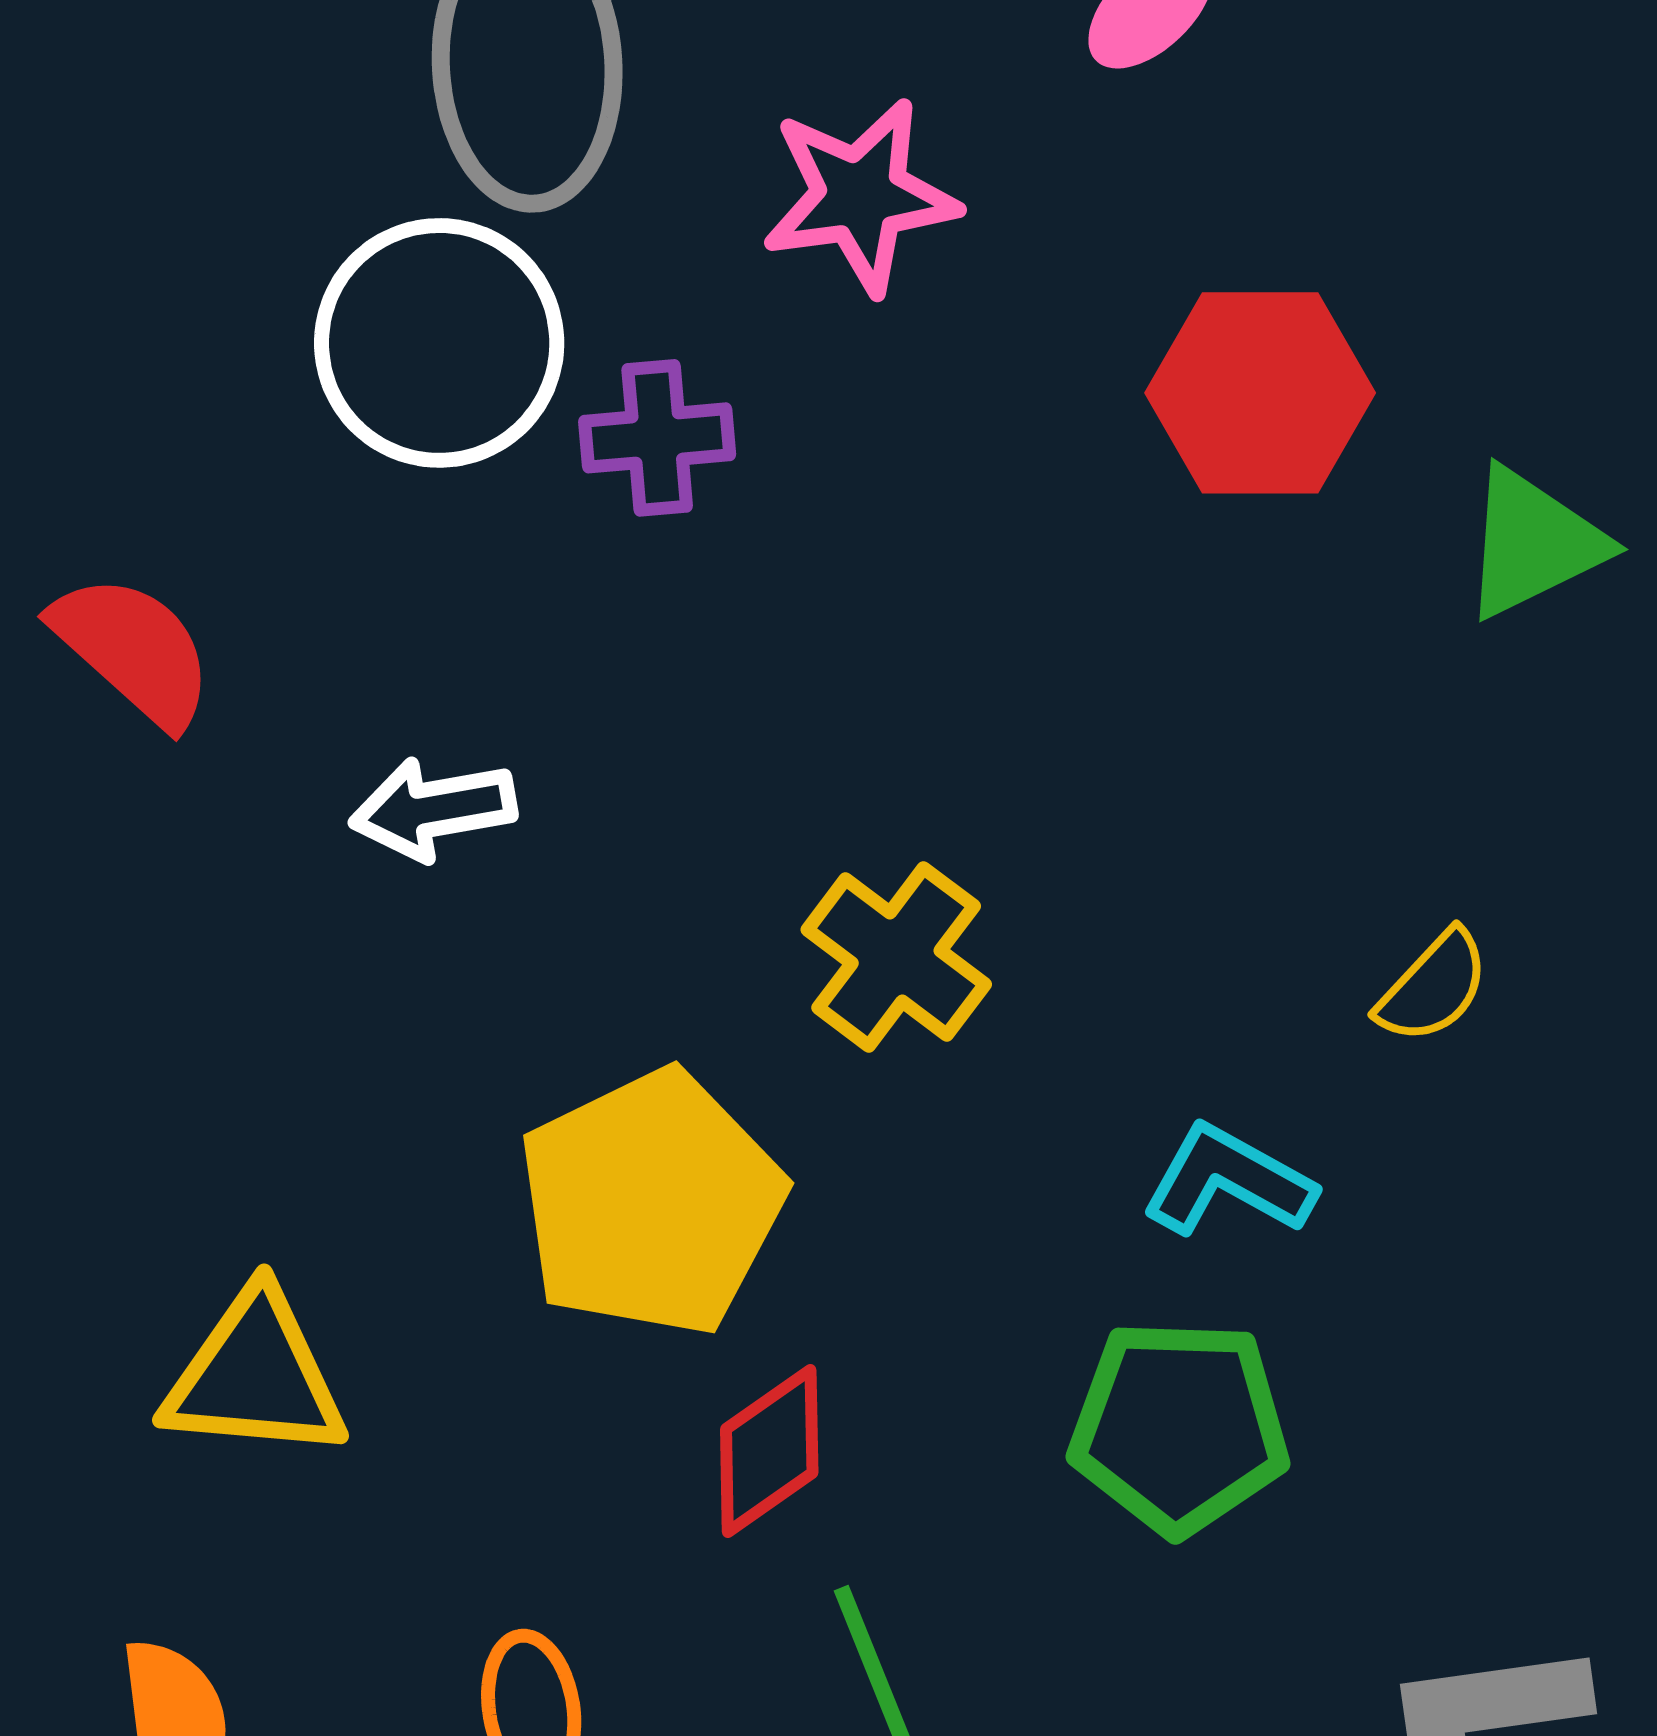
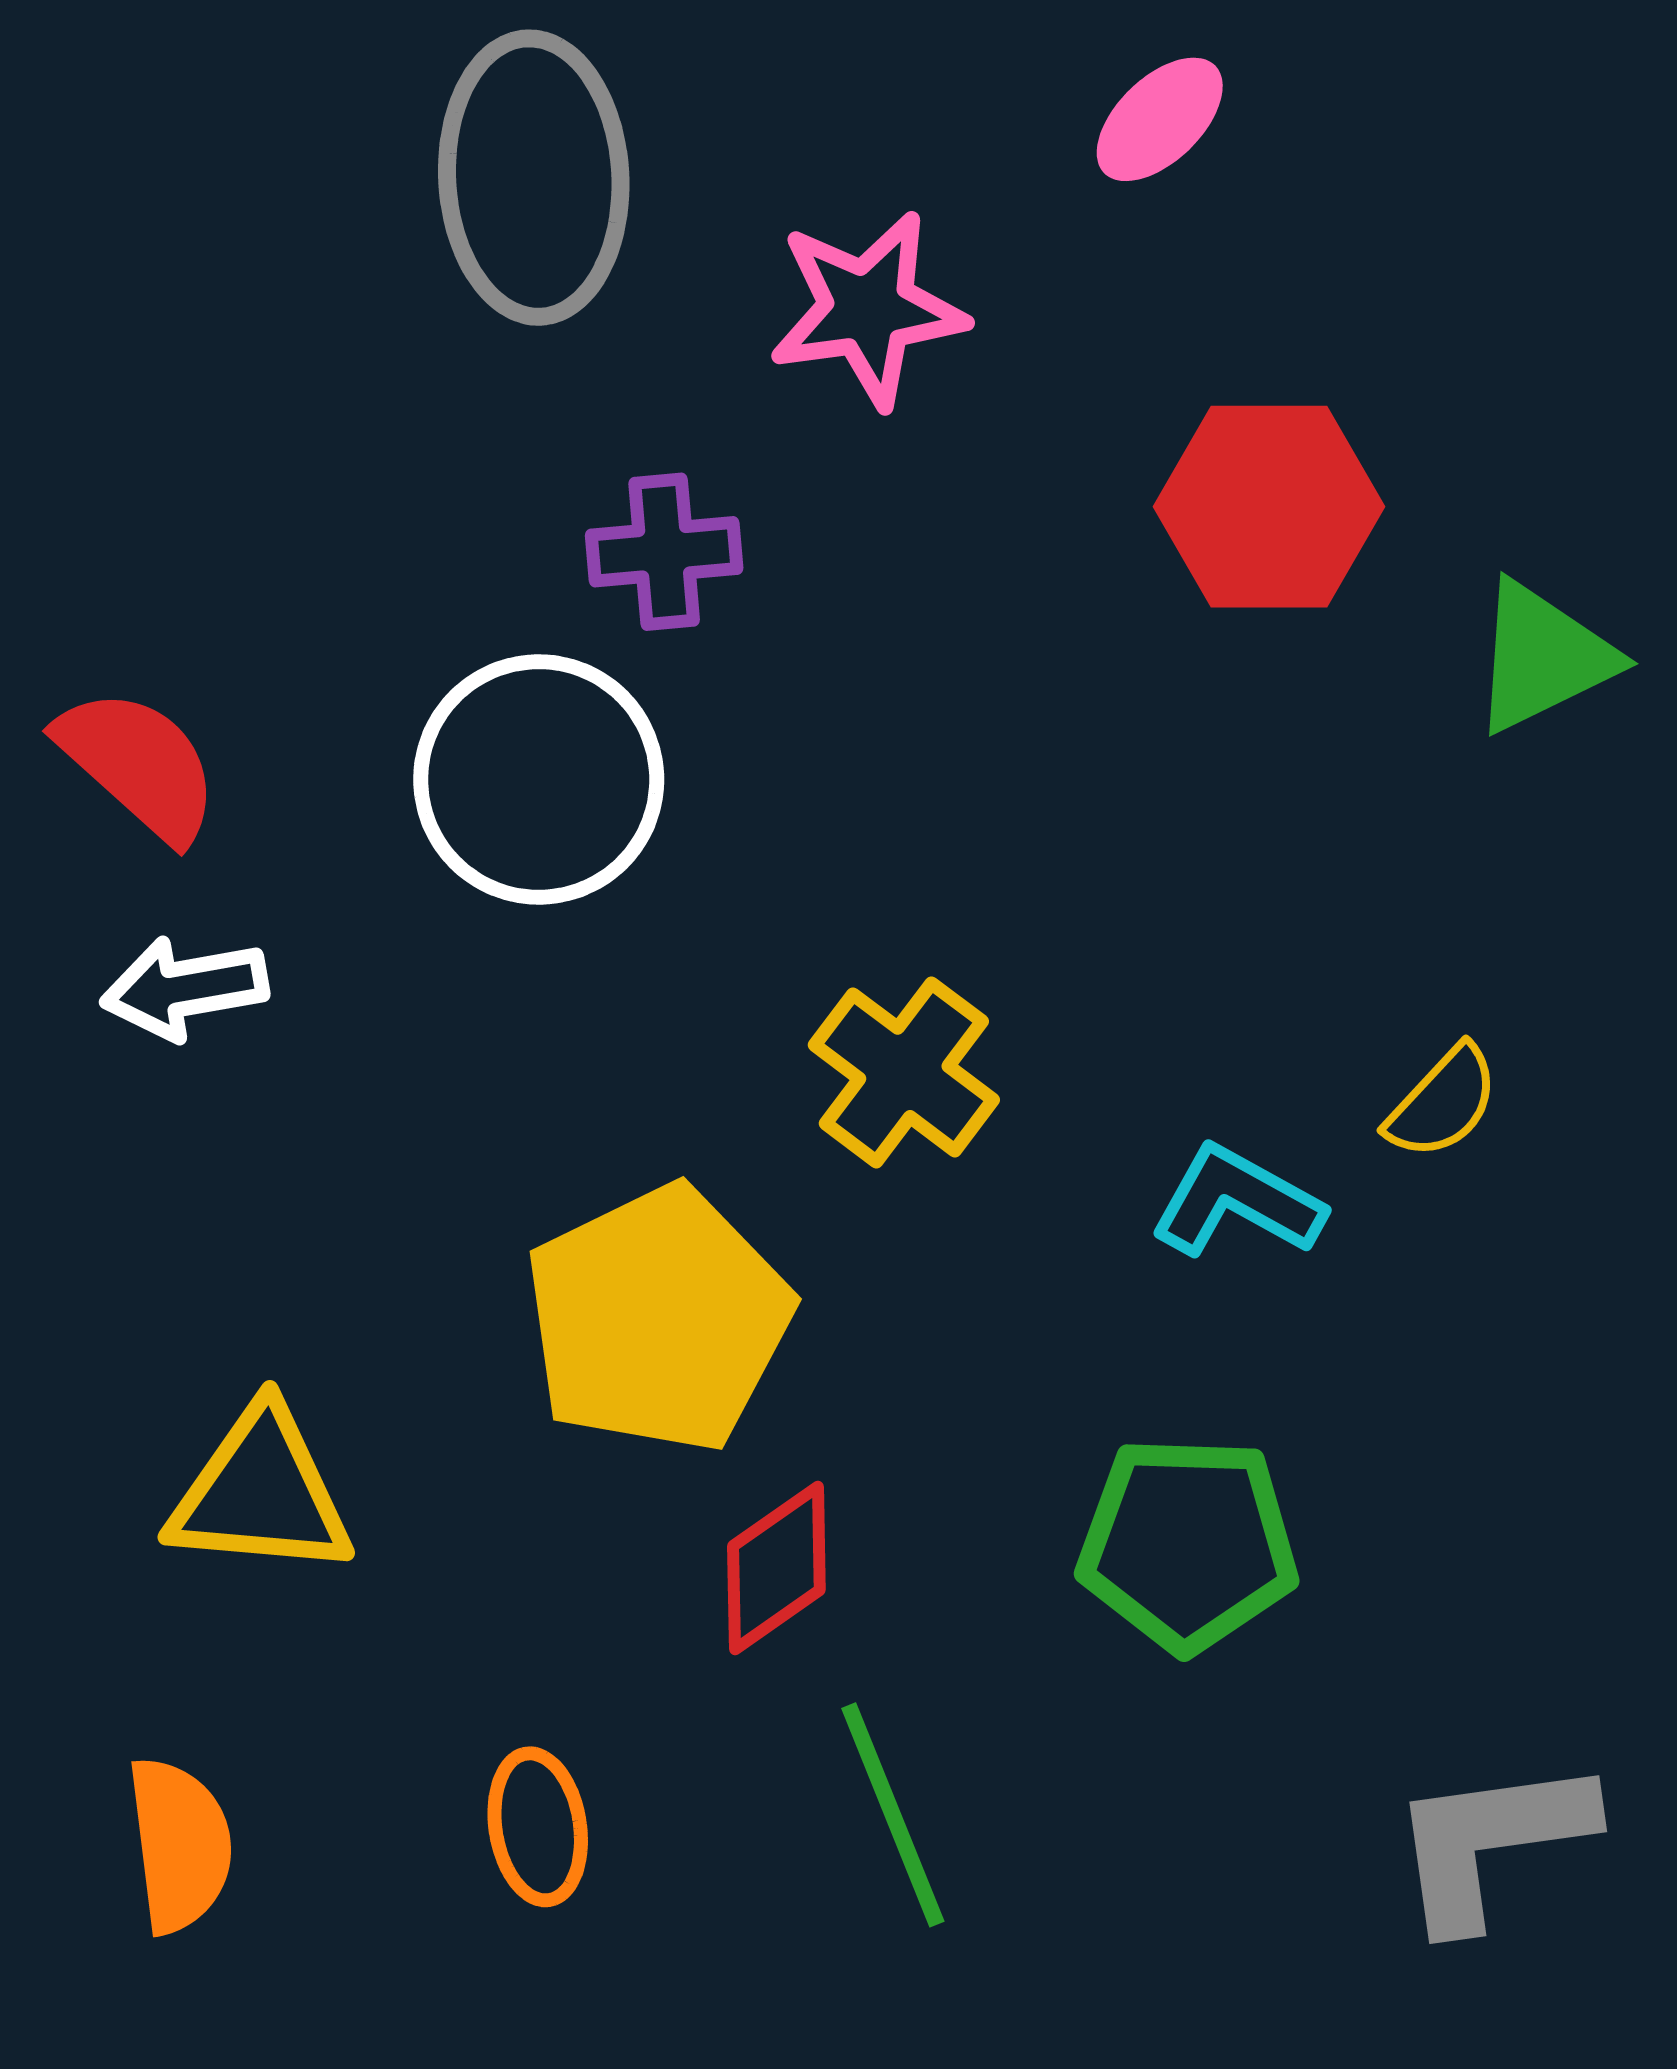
white circle: (439, 343) -> (539, 779), moved
white arrow: (433, 809) -> (185, 988), moved
cyan L-shape: (1228, 1181) -> (1237, 1202), moved

